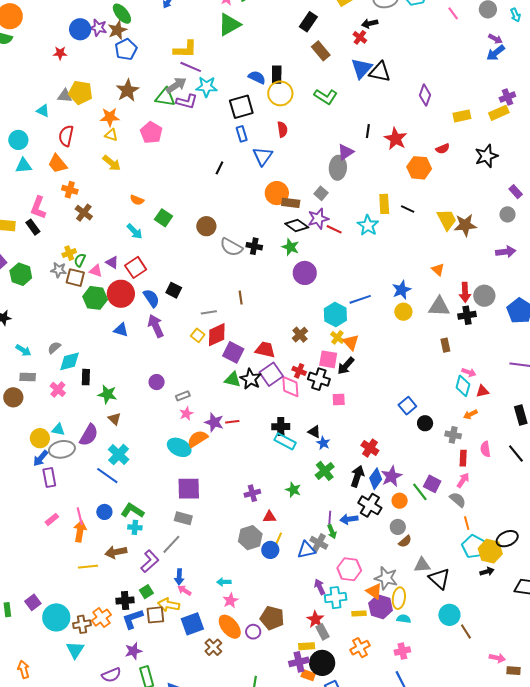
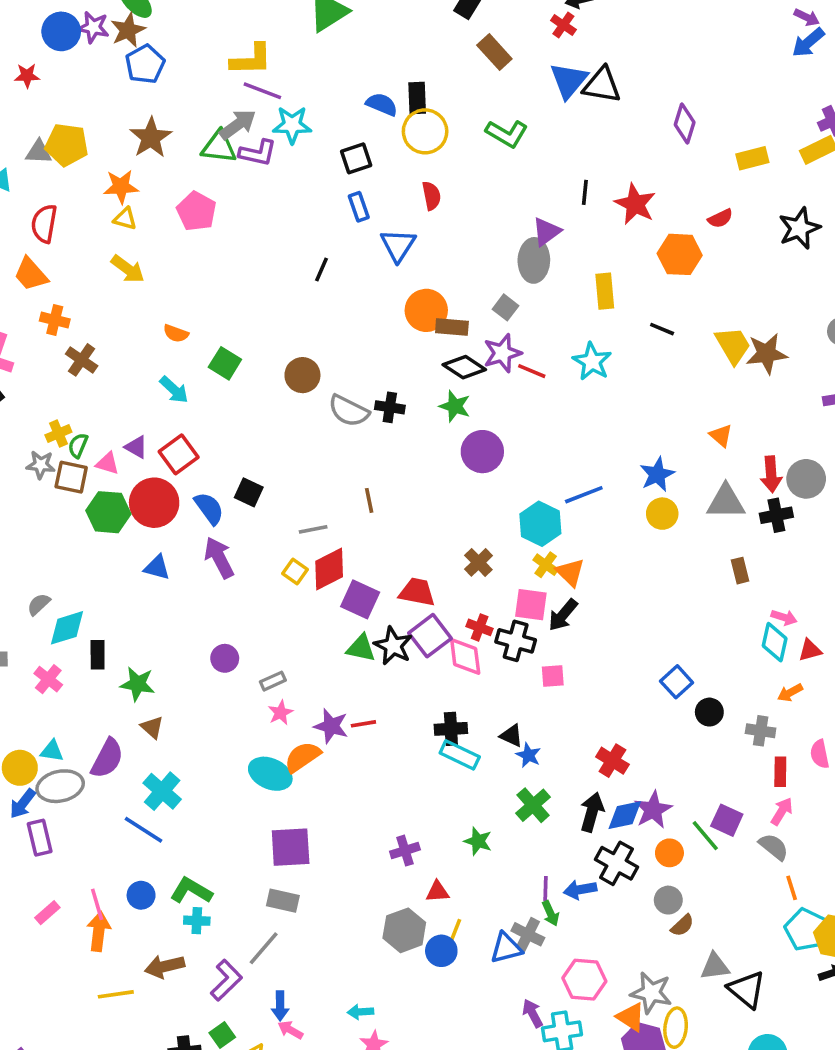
black square: (241, 107) -> (356, 158), size x0.7
yellow rectangle: (384, 204) -> (605, 291), moved
blue diamond: (376, 479) -> (625, 815), turned 45

